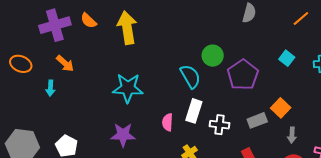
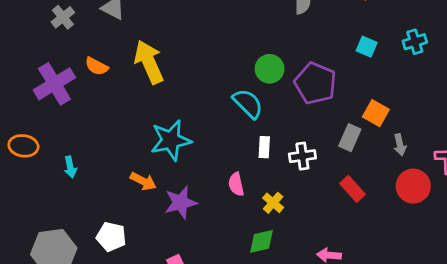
orange arrow: (65, 63) -> (143, 181), moved
white rectangle: (194, 111) -> (264, 147), size x0.7
gray rectangle: (257, 120) -> (350, 138), turned -30
pink semicircle: (168, 122) -> (236, 184), moved

